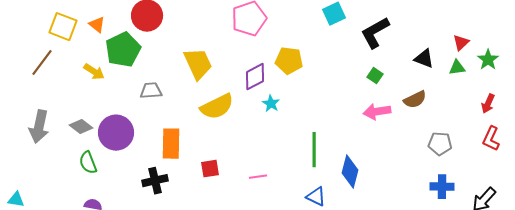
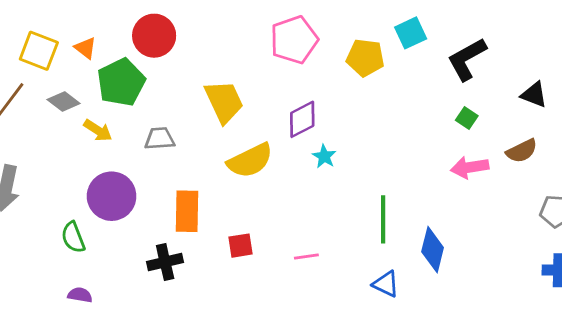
yellow pentagon: (289, 61) -> (365, 58), moved
yellow arrow: (94, 72) -> (98, 130), moved
gray diamond: (81, 127) -> (64, 102), moved

